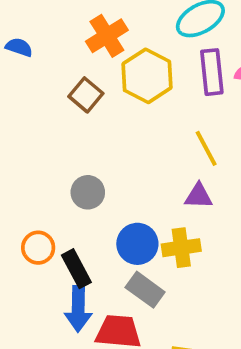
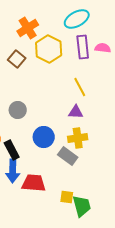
yellow cross: (181, 248) -> (78, 138), moved
gray rectangle: (145, 290) -> (68, 156), moved

